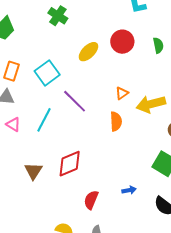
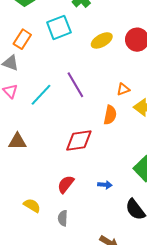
cyan square: (47, 73) -> (59, 27), moved
red diamond: (70, 164) -> (79, 141), moved
brown triangle: (33, 171) -> (17, 141), turned 42

